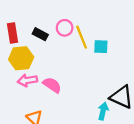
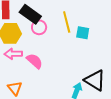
pink circle: (65, 28) -> (39, 27), moved
black rectangle: (40, 34) -> (30, 14), size x1.5

